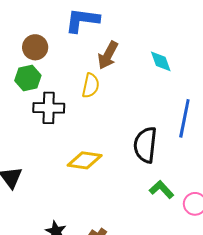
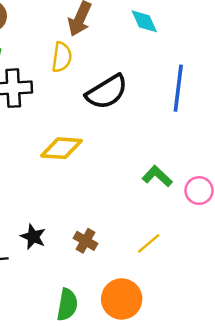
black semicircle: (145, 145) -> (107, 92), moved, turned -123

